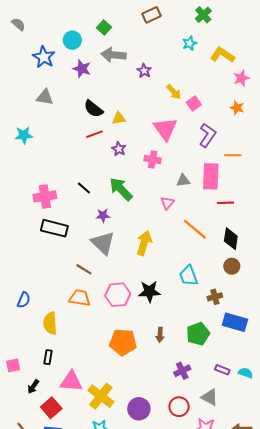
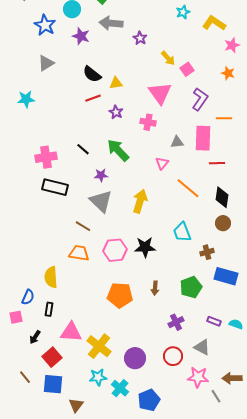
gray triangle: (45, 97) -> (46, 63), turned -42
blue semicircle: (24, 300) -> (28, 297), moved

